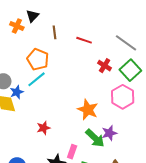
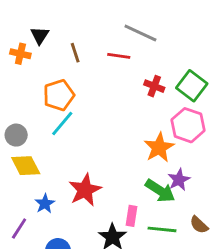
gray line: (126, 43) -> (140, 33), moved
orange pentagon: (38, 59) -> (59, 95), turned -30
blue star: (17, 92) -> (45, 204), moved
orange star: (88, 110) -> (159, 148), moved, turned 30
red star: (44, 128) -> (85, 190), size x1.6

